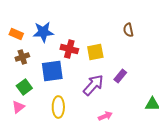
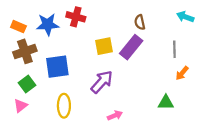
red cross: (69, 49) -> (76, 17), moved
brown cross: (22, 57) -> (25, 51), size x1.5
purple rectangle: (120, 76) -> (131, 47), moved, size x1.6

